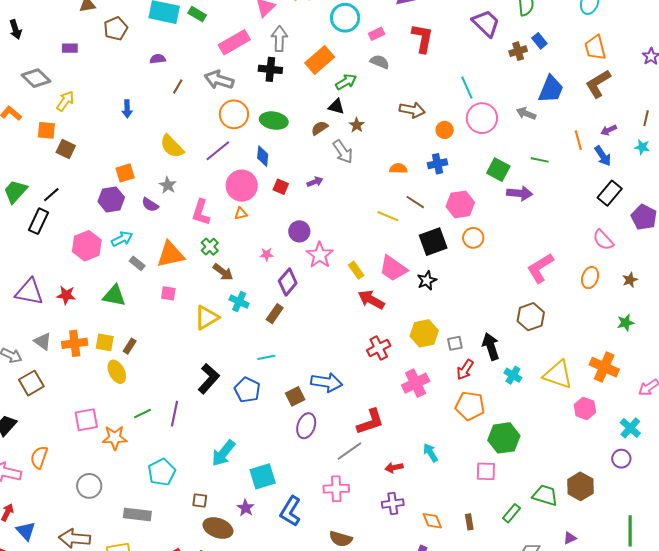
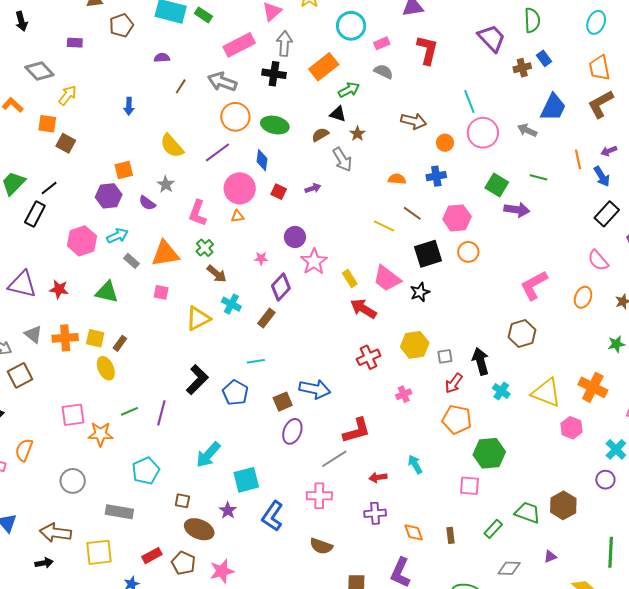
pink cross: (416, 383) -> (404, 394), size x0.6

